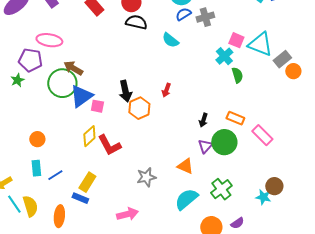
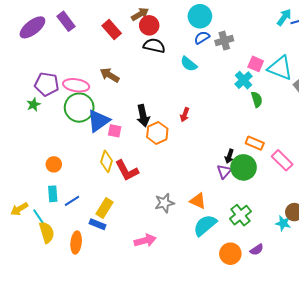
pink ellipse: (49, 40) -> (76, 85), moved
brown arrow: (73, 68) -> (110, 75), moved
black arrow: (203, 120) -> (229, 156), moved
yellow diamond: (89, 136) -> (107, 161), turned -30
orange triangle: (185, 166) -> (198, 201), moved
cyan line: (14, 204) -> (40, 218), moved

